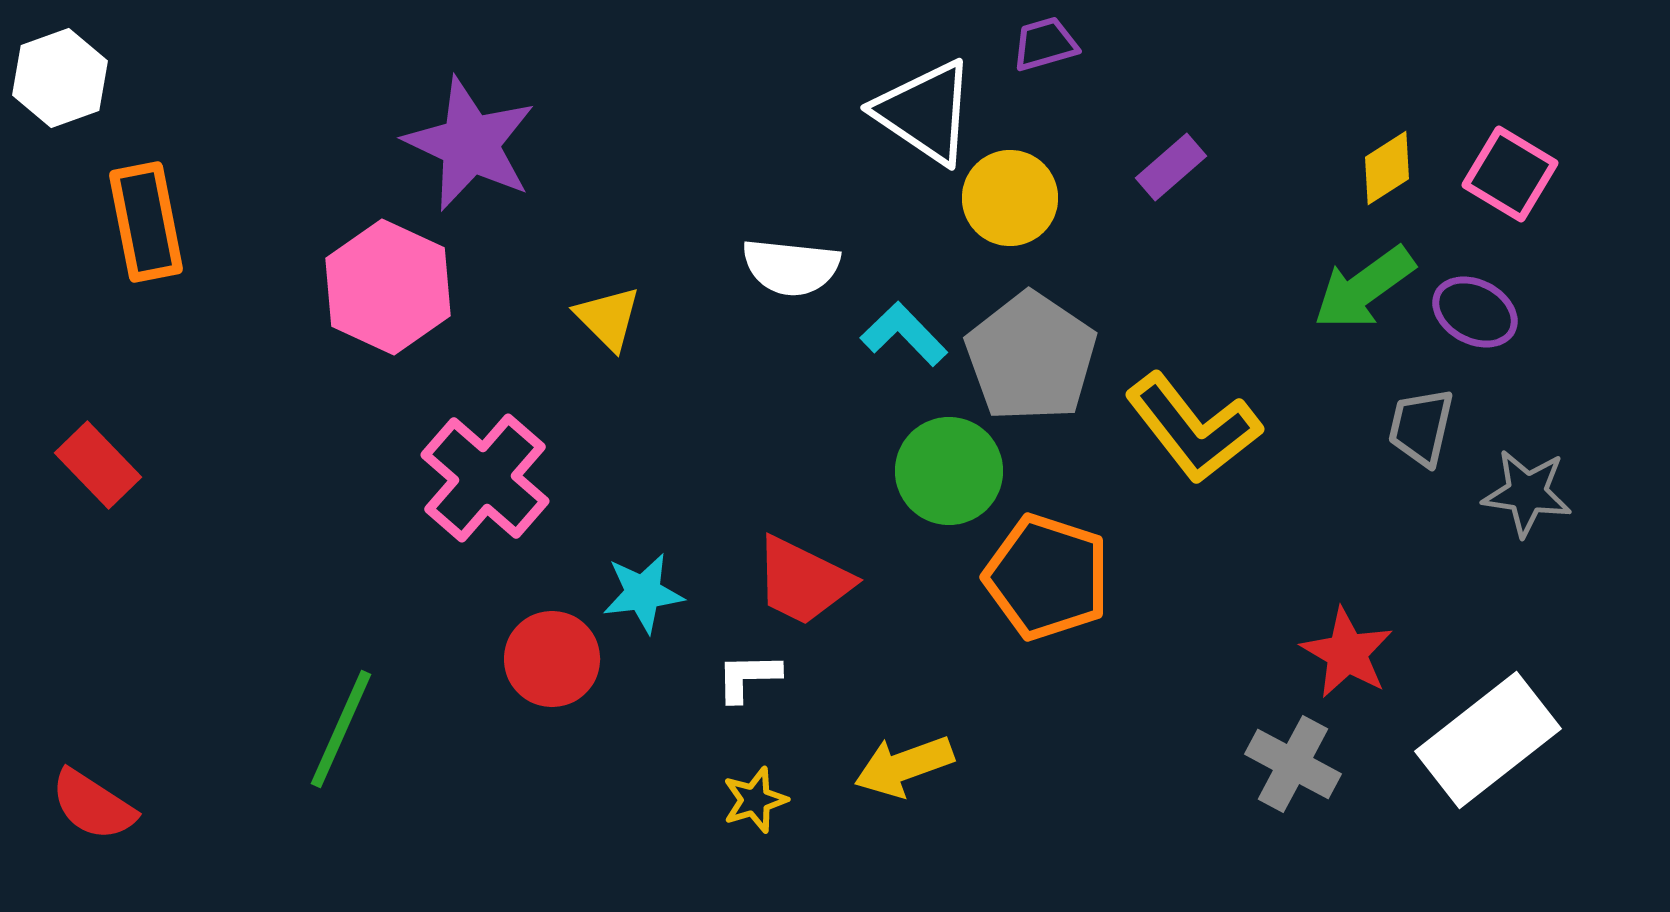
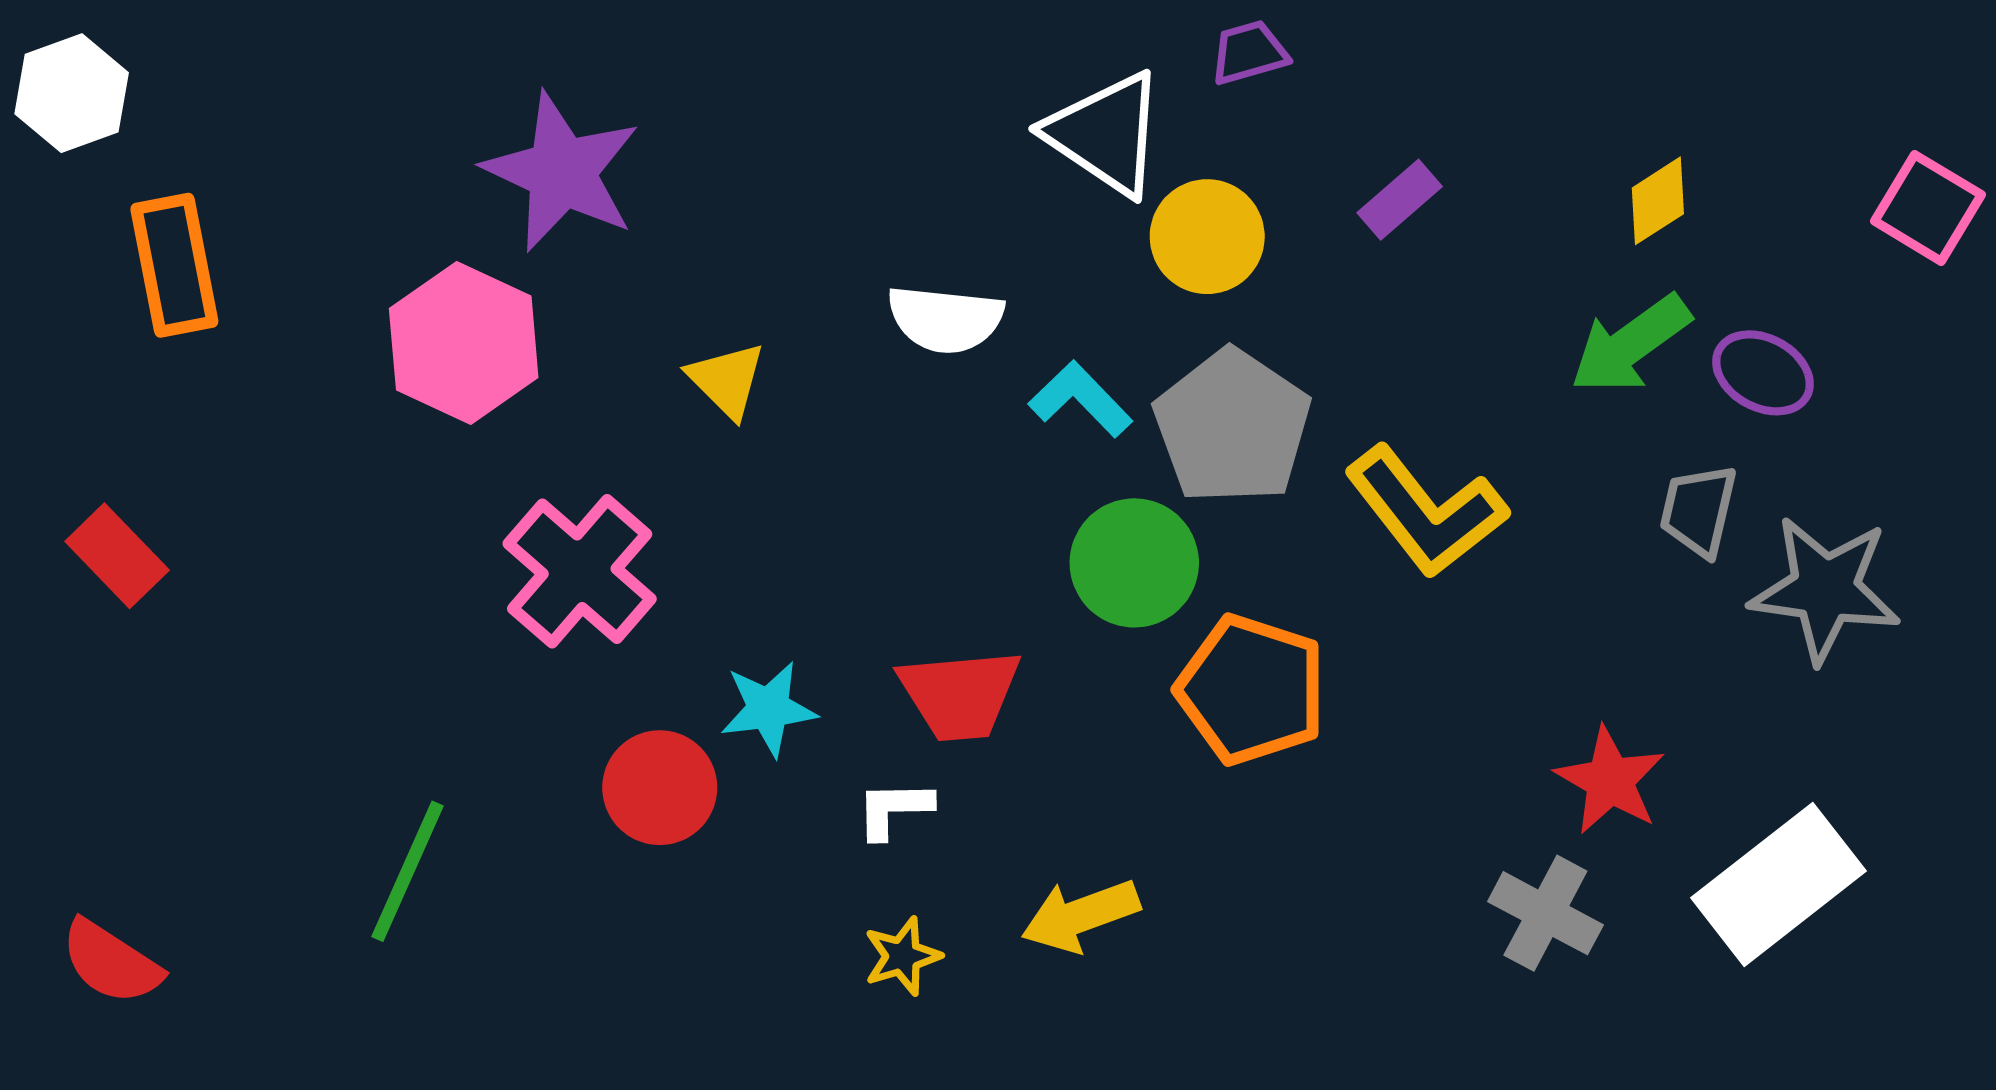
pink square: (1510, 174) -> (1928, 208), moved
gray star: (1527, 493) -> (1825, 589), size x1.4
red trapezoid: (803, 581) -> (960, 694), turned -31

